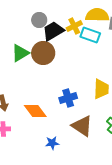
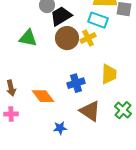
yellow cross: (74, 26) -> (88, 38), moved
green triangle: (20, 53) -> (28, 38), turned 42
brown circle: (43, 53) -> (67, 38), moved

